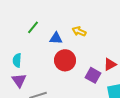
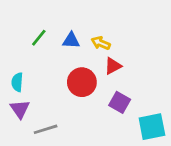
blue triangle: (56, 38) -> (71, 40), moved
red triangle: (110, 64) -> (113, 66), moved

